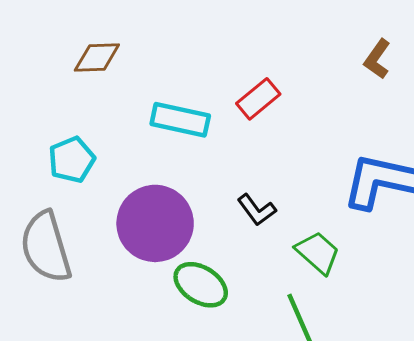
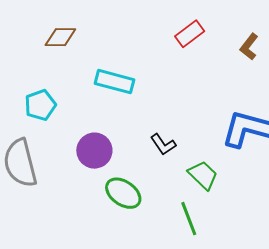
red rectangle: (258, 99) -> (190, 34), moved
purple circle: (155, 223) -> (94, 151), size x0.7

